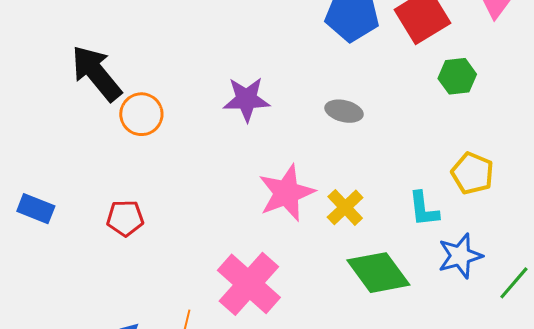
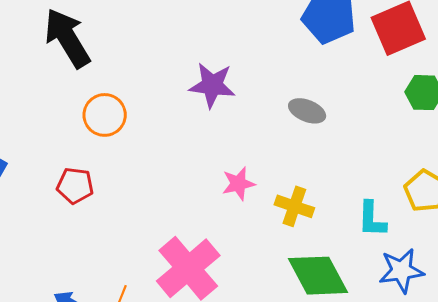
orange circle: (141, 114) -> (105, 115), moved
pink star: (286, 193) -> (238, 184), size x0.6
yellow cross: (345, 207) -> (294, 206), turned -36

